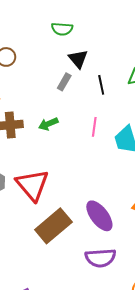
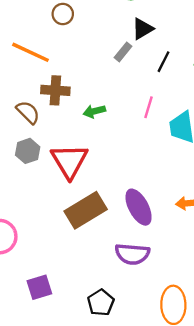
black triangle: (78, 59) -> (143, 29), turned 30
black line: (101, 85) -> (164, 62), turned 30
green arrow: (48, 124) -> (94, 111), moved

